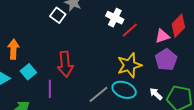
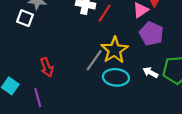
red arrow: (65, 64) -> (47, 67), size x0.7
gray line: (99, 94) -> (94, 60), moved

